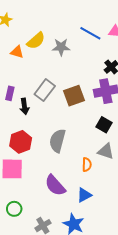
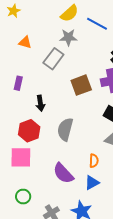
yellow semicircle: (36, 41) -> (69, 13), moved
gray rectangle: (45, 90) -> (53, 59), moved
black arrow: (24, 106) -> (40, 103), moved
orange semicircle: (87, 165) -> (94, 161), moved

